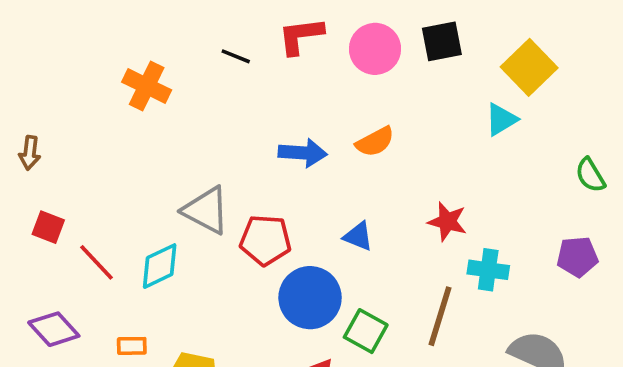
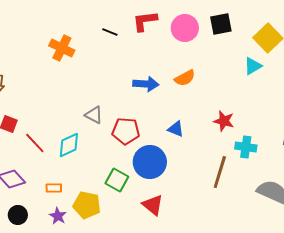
gray triangle: (206, 210) -> (94, 115), size x0.7
green square: (366, 331) -> (117, 180), moved

